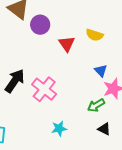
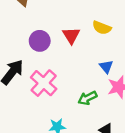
purple circle: (40, 25) -> (40, 41), moved
green arrow: (96, 105) -> (88, 98), moved

